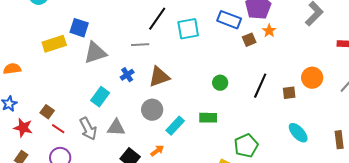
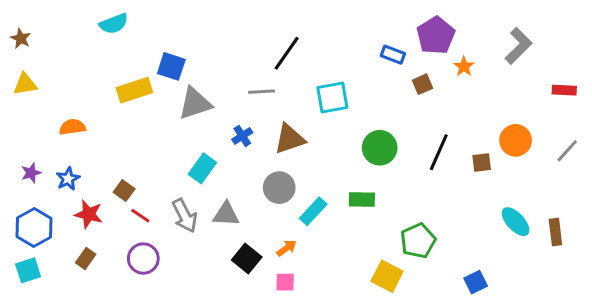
blue rectangle: (229, 20) -> (393, 55), size x0.7
cyan square: (188, 29) -> (332, 97), moved
orange star: (269, 31) -> (464, 66), moved
green circle: (220, 83) -> (380, 148), size x1.5
cyan ellipse: (298, 133) -> (516, 222), moved

